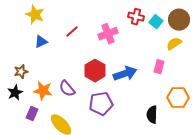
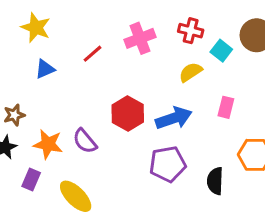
cyan square: (156, 22) -> (221, 51), moved
pink cross: (108, 34) -> (140, 38), moved
yellow semicircle: (174, 44) -> (191, 72), moved
purple pentagon: (101, 104) -> (168, 164), moved

